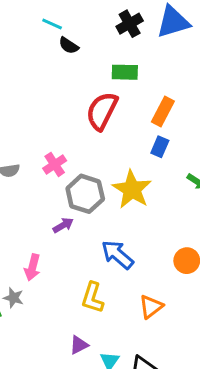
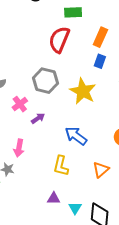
pink cross: (55, 164) -> (20, 104), moved
gray hexagon: (85, 194) -> (45, 81), moved
purple triangle: (79, 345) -> (54, 198), turned 32

